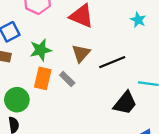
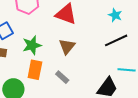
black line: (112, 62) -> (116, 40), moved
gray rectangle: (67, 79) -> (62, 77), moved

